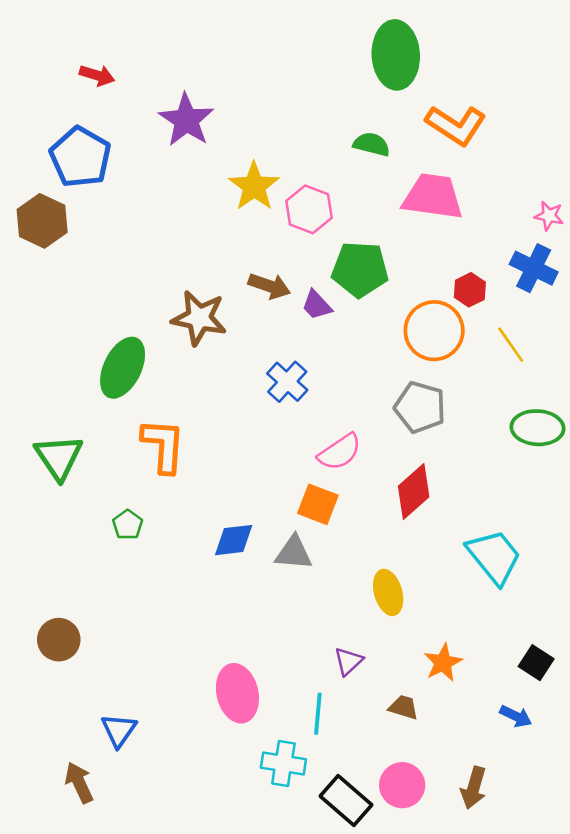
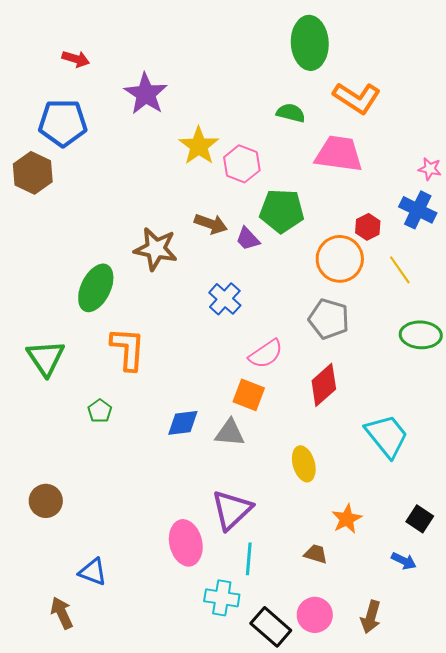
blue pentagon: (80, 157) -> (63, 123), turned -30
purple triangle: (349, 661) -> (232, 510), moved, size x1.8
blue triangle: (119, 730) -> (93, 572), turned -44

